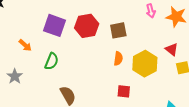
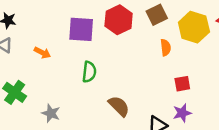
orange arrow: (25, 45) -> (42, 53), moved
yellow hexagon: (145, 64) -> (194, 27), moved
gray star: (15, 76) -> (51, 113), moved

